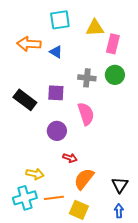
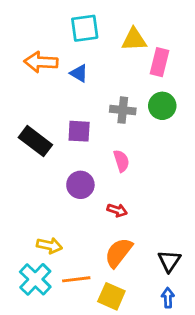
pink semicircle: (86, 114) -> (121, 161), size x0.7
red arrow: (70, 158) -> (117, 210), moved
cyan cross: (25, 198) -> (35, 279), turned -30

